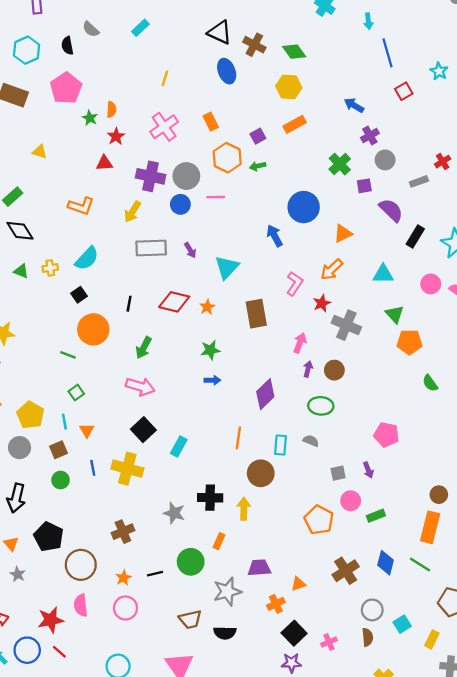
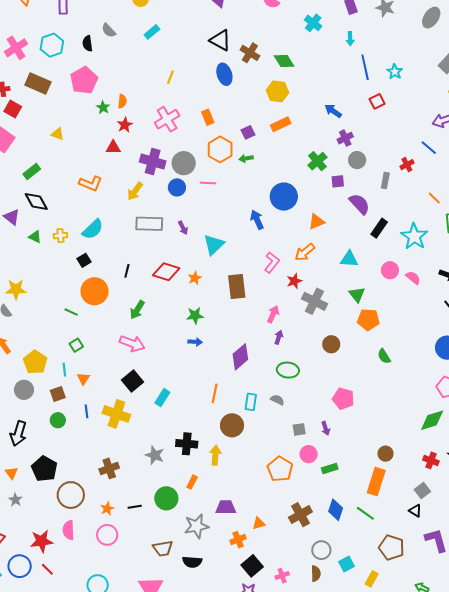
cyan star: (439, 71) -> (395, 72), moved
gray rectangle: (419, 181) -> (385, 181), turned -63
brown circle: (334, 370) -> (331, 344), moved

